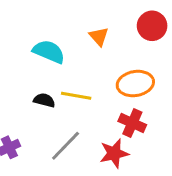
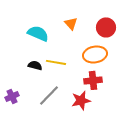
red circle: (152, 26) -> (106, 27), moved
red cross: (132, 123) -> (93, 80), turned -30

